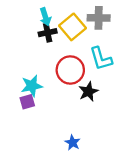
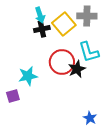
black star: (88, 92) -> (77, 69), moved
purple square: (27, 102) -> (13, 96), moved
blue star: (73, 143) -> (90, 118), moved

